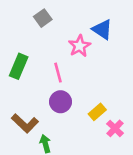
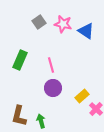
pink star: (80, 46) -> (63, 24), moved, turned -30
brown L-shape: (25, 123) -> (19, 116), moved, turned 60

